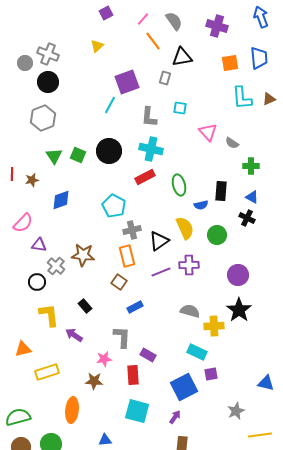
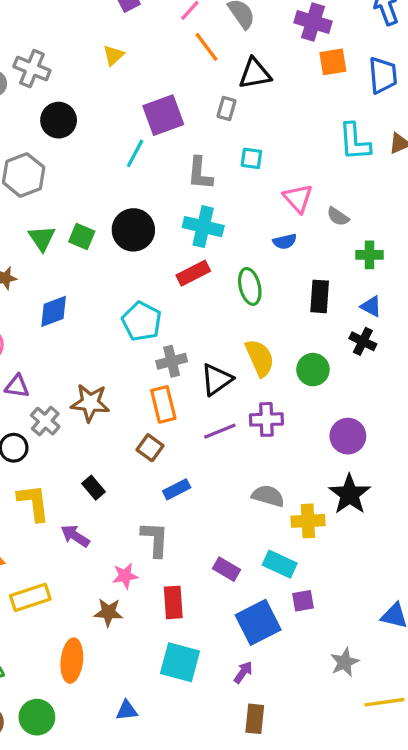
orange square: (230, 63) -> (333, 62), moved
black circle: (48, 82) -> (59, 120), moved
blue semicircle: (201, 205) -> (285, 242), moved
purple rectangle: (148, 355) -> (227, 569), moved

